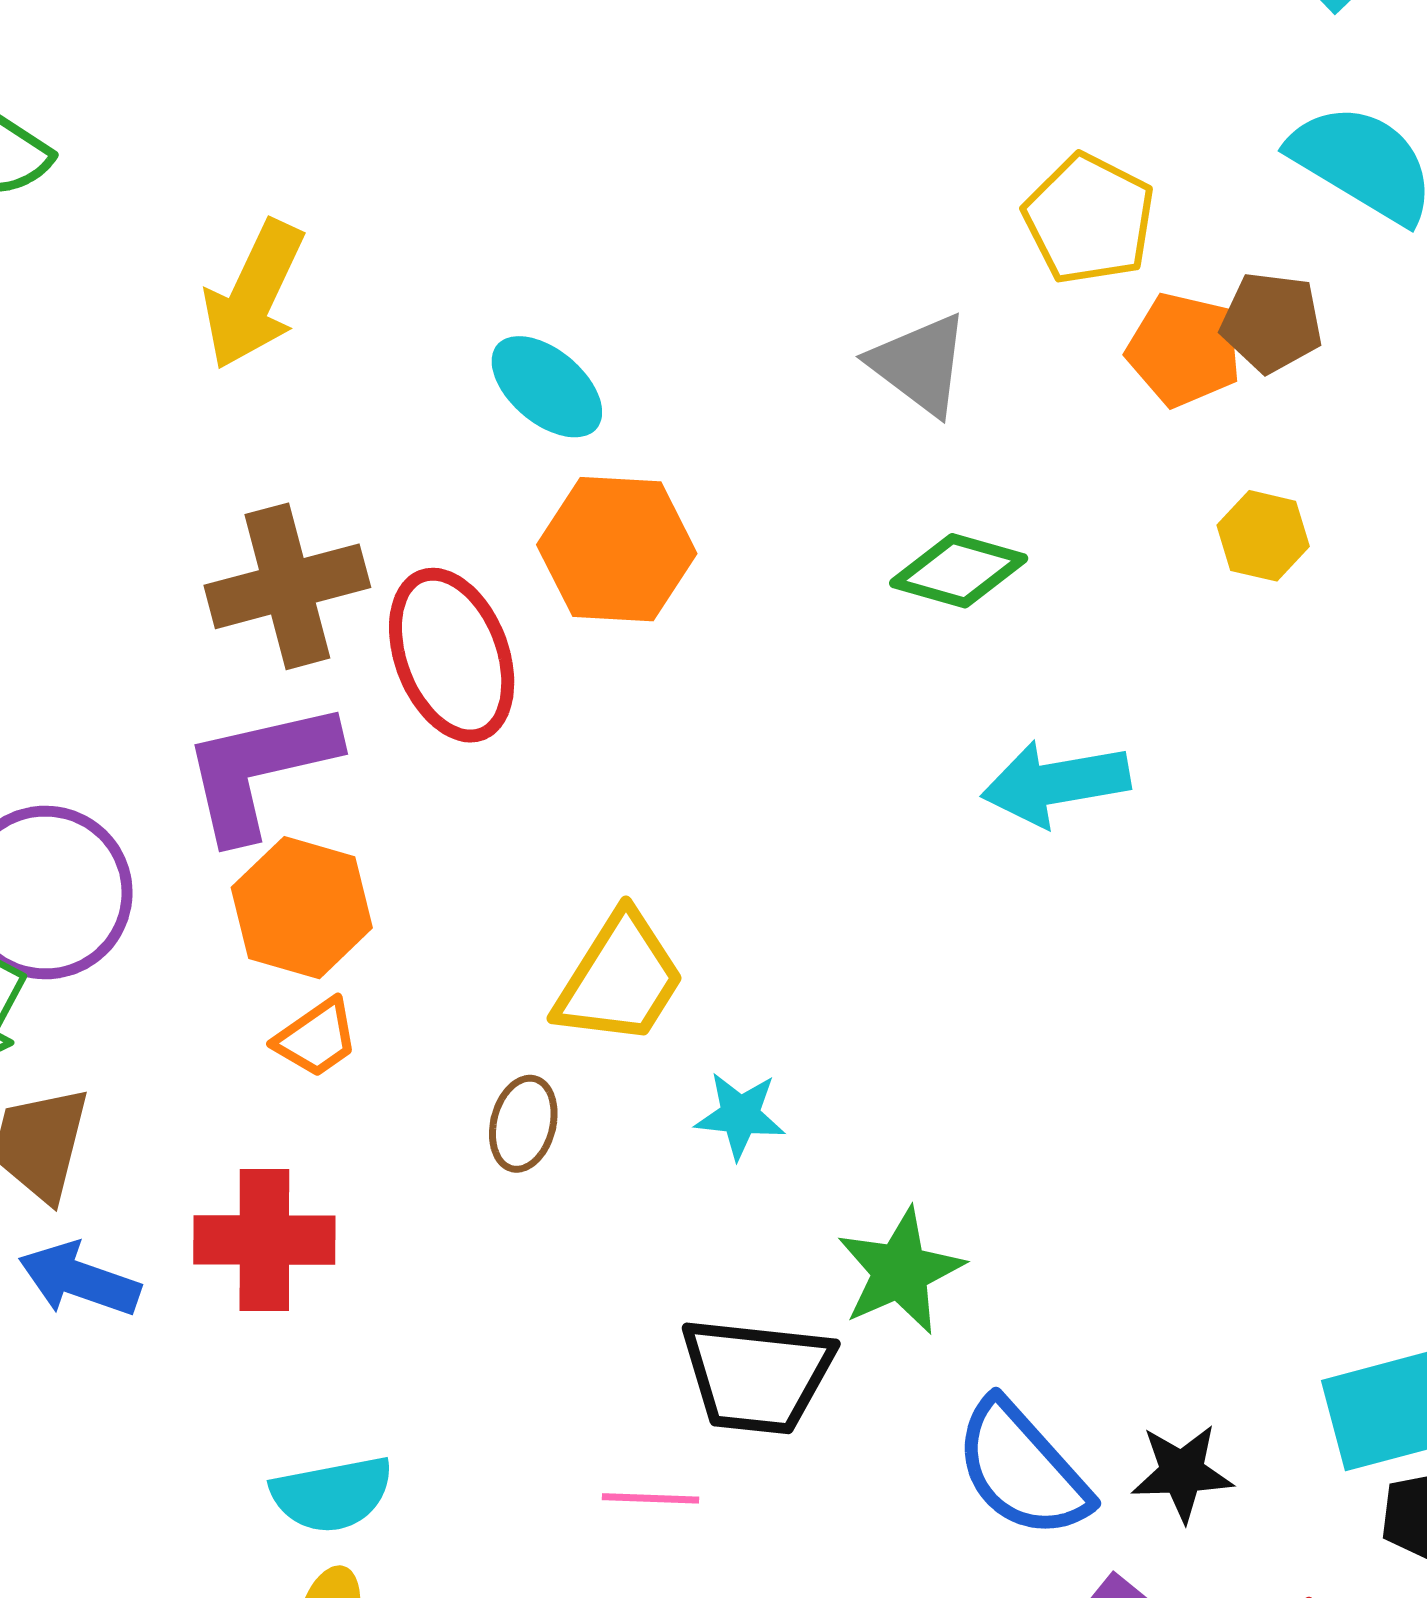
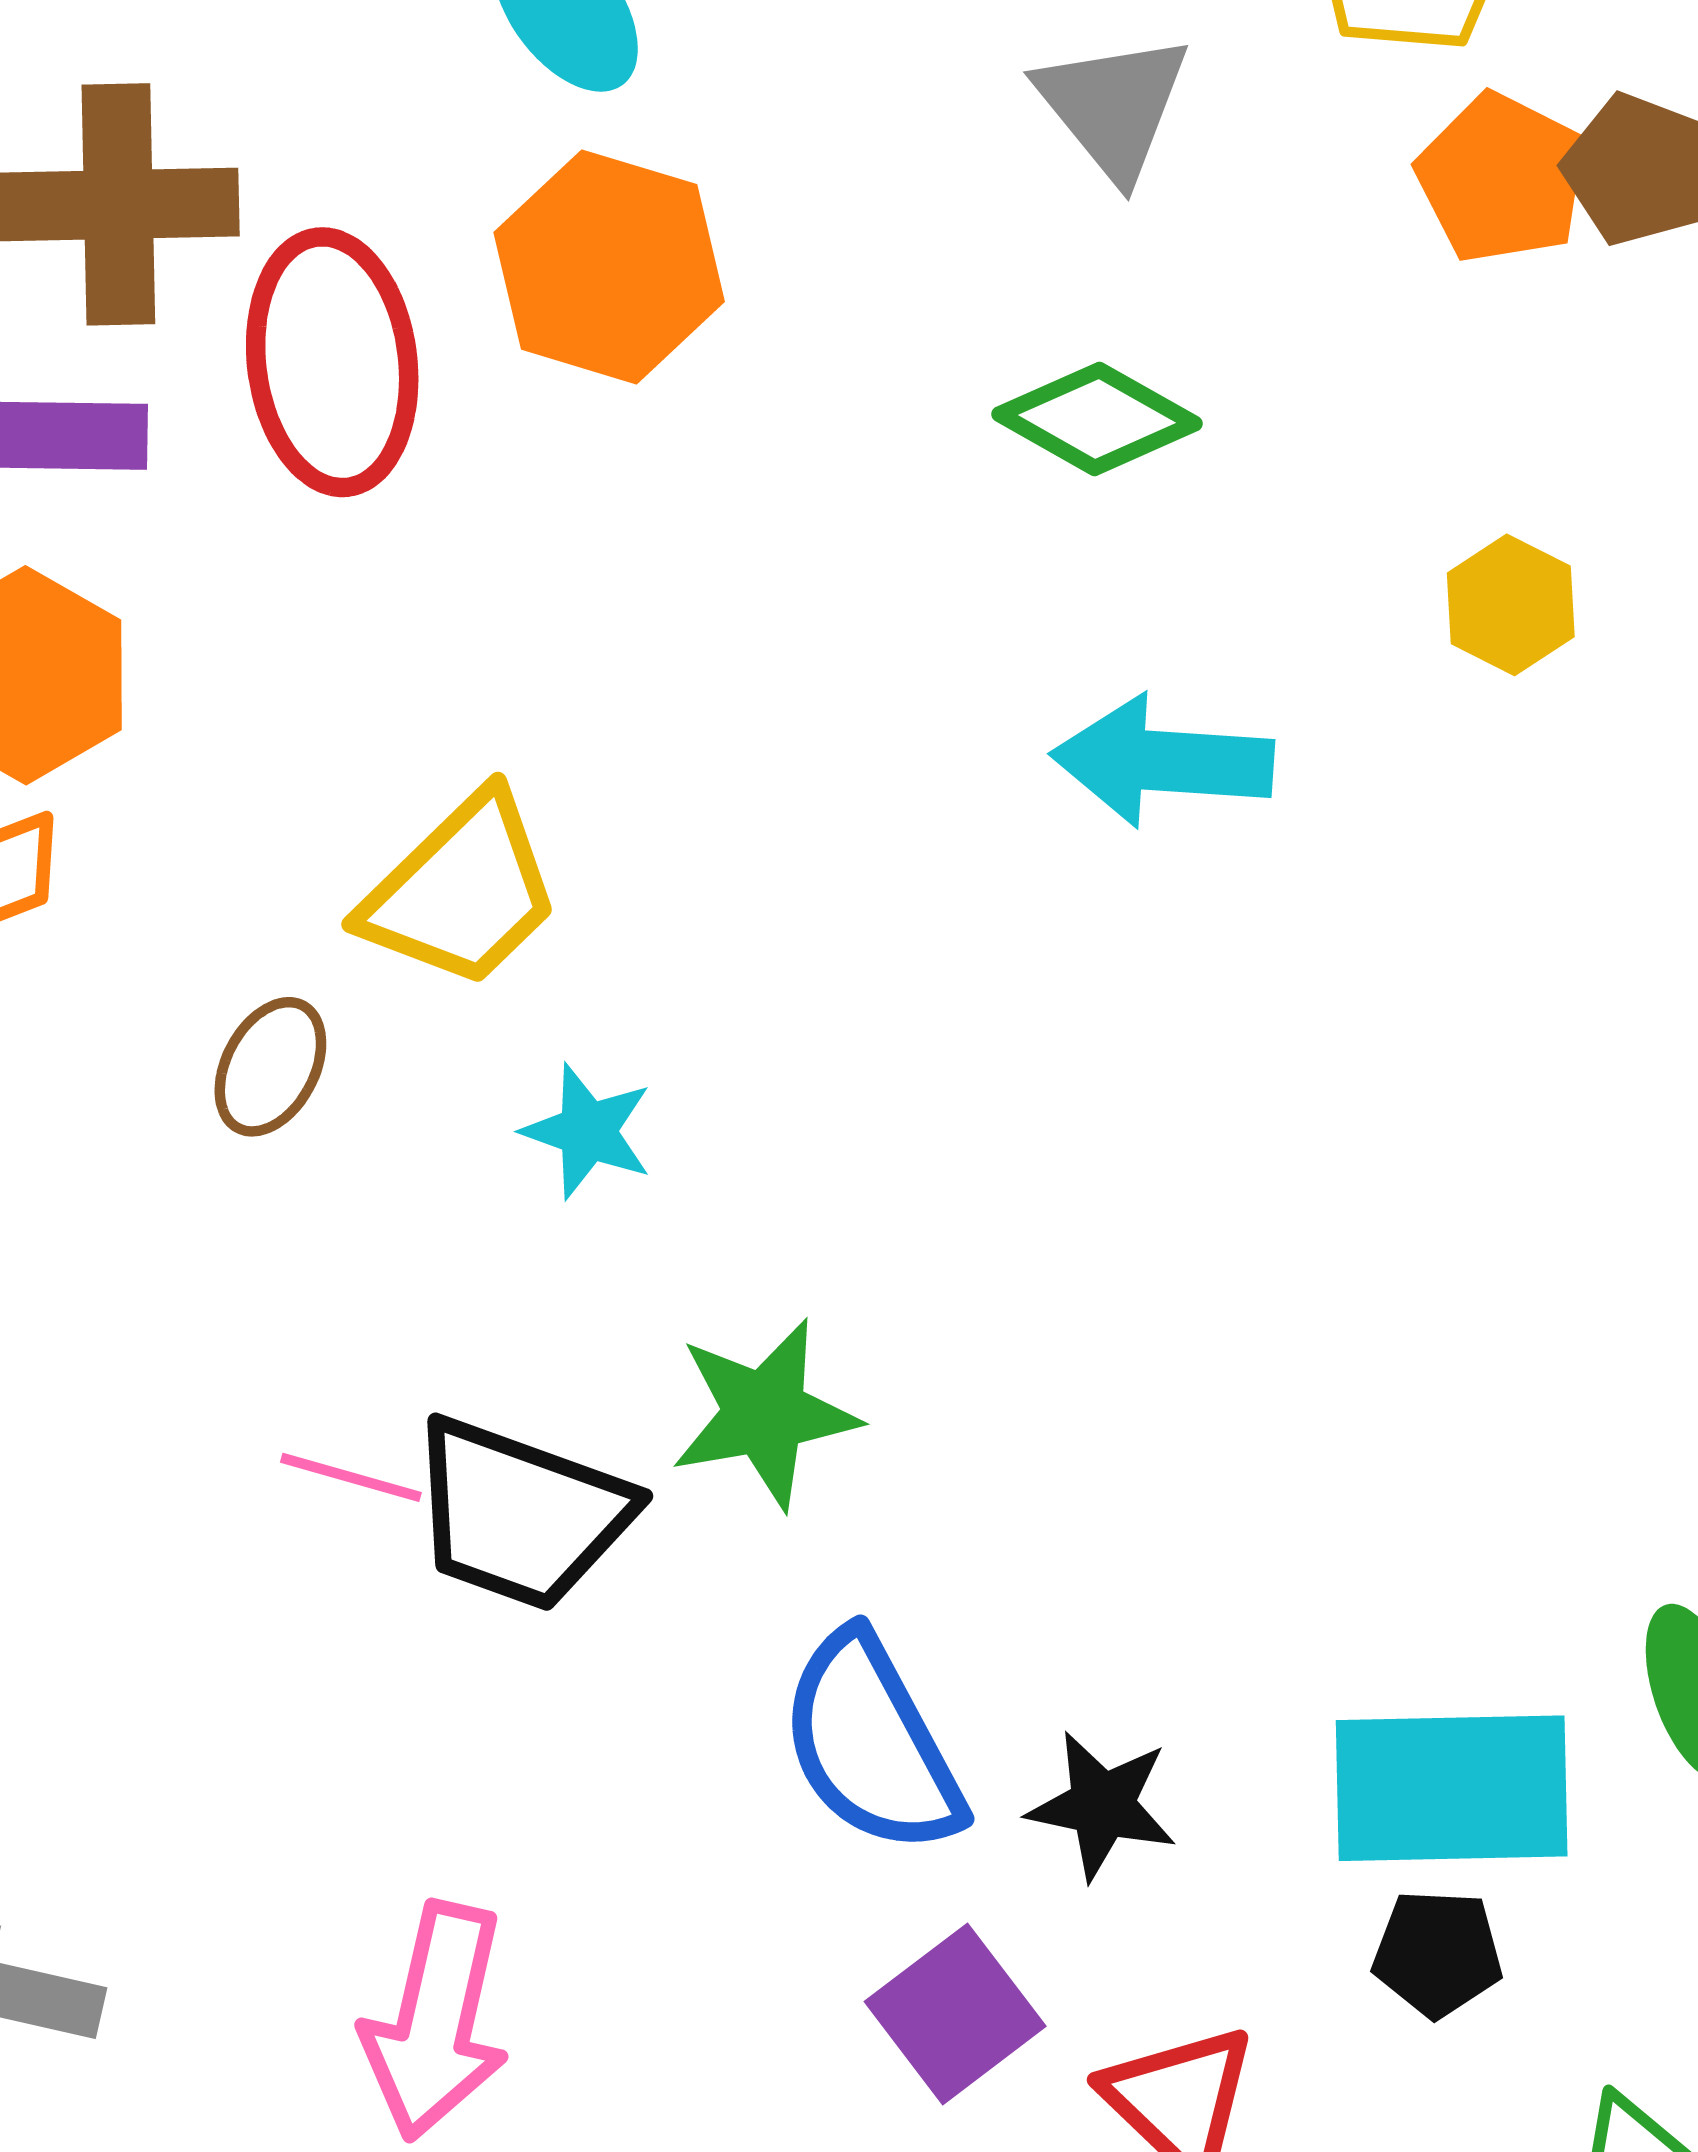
yellow hexagon: (1263, 536) -> (1511, 605), moved
pink line: (651, 1498) -> (351, 1477), moved

